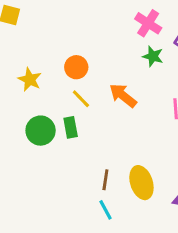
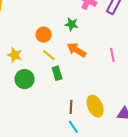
green star: (153, 56) -> (72, 24), moved
yellow star: (30, 79) -> (15, 55), moved
green rectangle: (71, 127) -> (57, 73), moved

